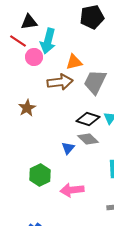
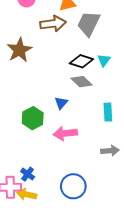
brown star: (27, 108) -> (19, 50), size x1.4
blue triangle: (68, 148) -> (61, 103), moved

